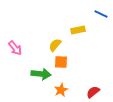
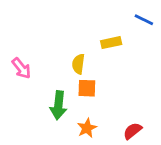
yellow semicircle: (55, 45) -> (78, 64), turned -32
green arrow: (41, 74) -> (58, 105), turned 90

